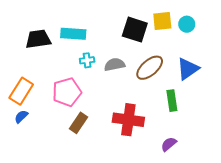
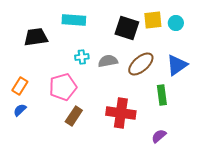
cyan rectangle: (73, 34) -> (74, 20), moved
orange rectangle: (21, 91) -> (20, 86), size x0.7

